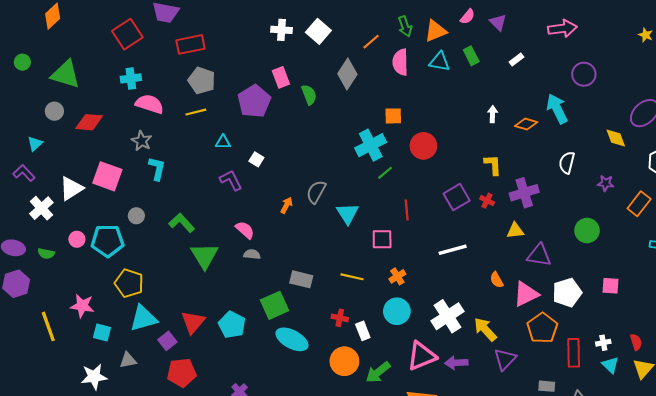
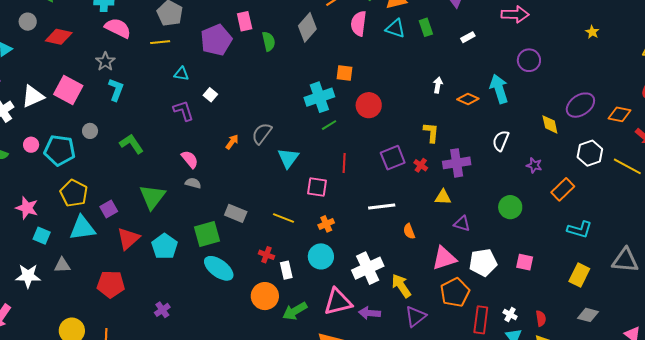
purple triangle: (539, 255) -> (462, 224), size x0.7
green triangle: (204, 256) -> (152, 197), moved
orange semicircle: (497, 280) -> (409, 231), moved
purple square: (167, 341) -> (109, 209), moved
white cross: (603, 343) -> (510, 314), turned 32

